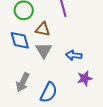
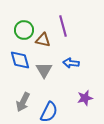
brown triangle: (43, 29) -> (43, 40), moved
blue arrow: (74, 55) -> (71, 63), moved

